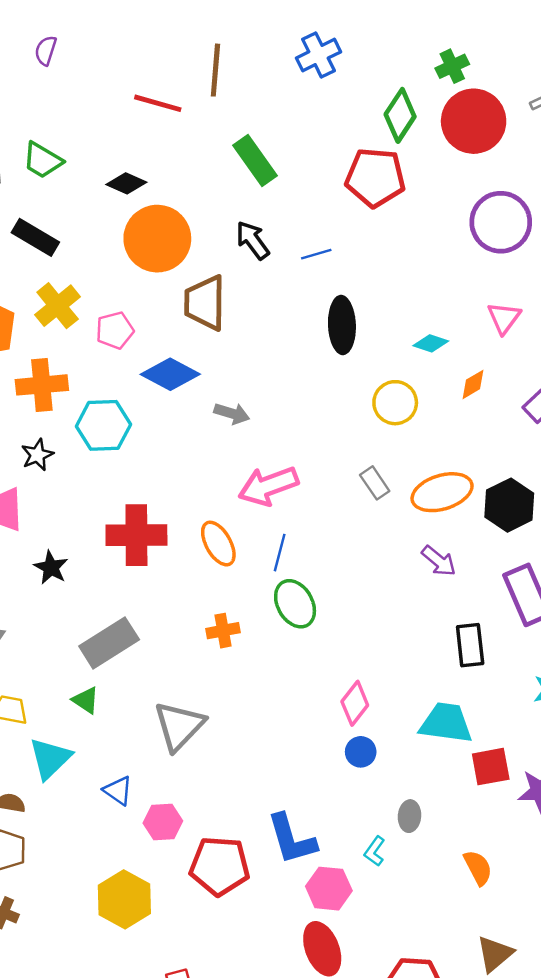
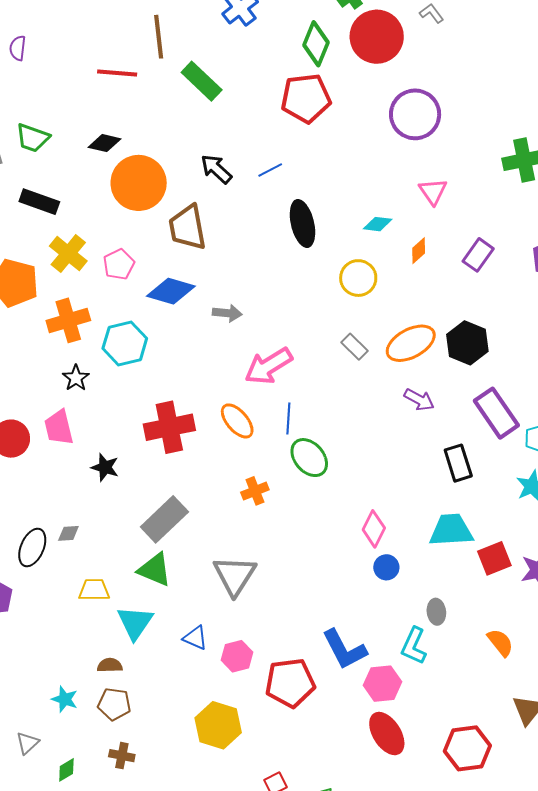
green rectangle: (255, 161) -> (202, 81), moved
green triangle: (86, 700) -> (155, 570), size x1.5
cyan L-shape: (375, 851) -> (414, 646), size x1.5

